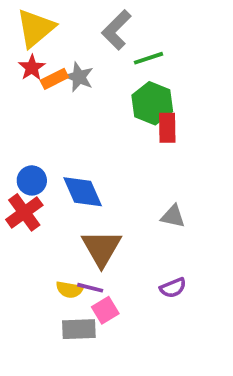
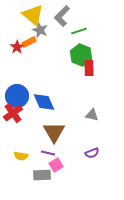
yellow triangle: (36, 28) -> (33, 15), moved, turned -40
red star: (32, 68) -> (17, 47), moved
gray star: (79, 77) -> (40, 30), moved
blue circle: (32, 180) -> (17, 96), size x1.5
yellow semicircle: (69, 290) -> (21, 156), moved

